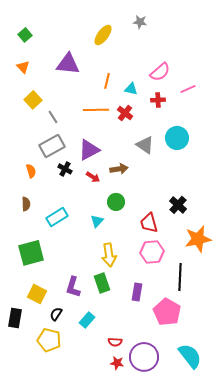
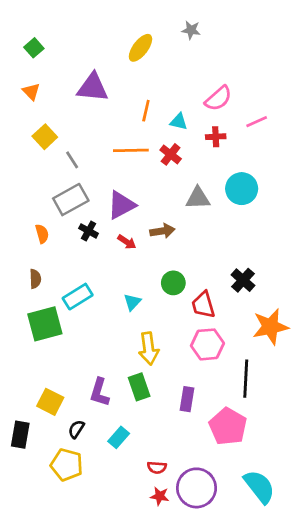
gray triangle: (145, 145) -> (198, 198), turned -36
green circle: (116, 202) -> (173, 283), moved
green square: (31, 253) -> (45, 324), moved

